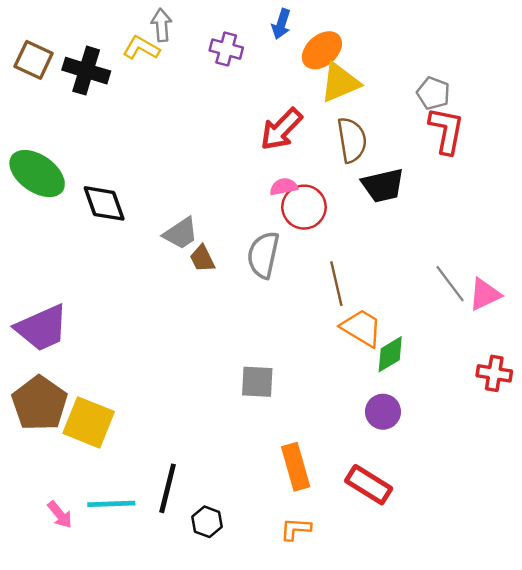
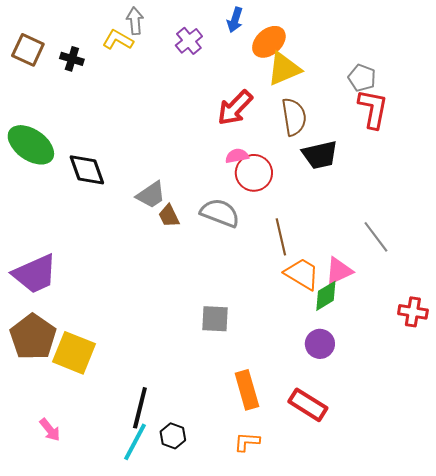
purple cross: (226, 49) -> (189, 41), turned 36
black cross: (86, 71) -> (72, 59), size x0.6
gray semicircle: (263, 255) -> (220, 213), turned 99
pink triangle: (485, 294) -> (339, 271), moved
cyan line: (111, 504) -> (135, 442), moved, turned -60

